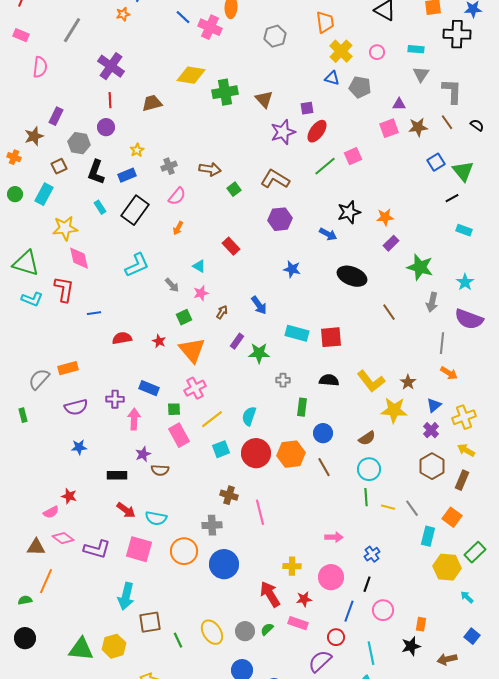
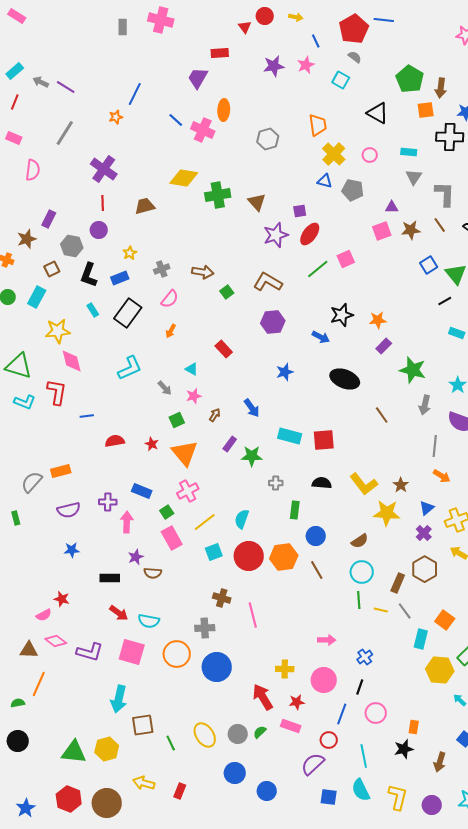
blue star: (292, 269) -> (285, 372), turned -30
green square: (174, 409) -> (167, 512), turned -32
brown rectangle: (462, 480) -> (398, 583), moved
brown arrow: (447, 659) -> (440, 762), turned -60

